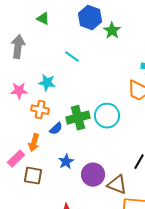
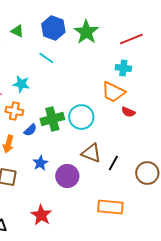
blue hexagon: (90, 18) -> (53, 28), moved
green triangle: (43, 19) -> (17, 31), moved
green star: (112, 31) -> (86, 32), size x1.4
brown triangle: (117, 185) -> (91, 153), moved

